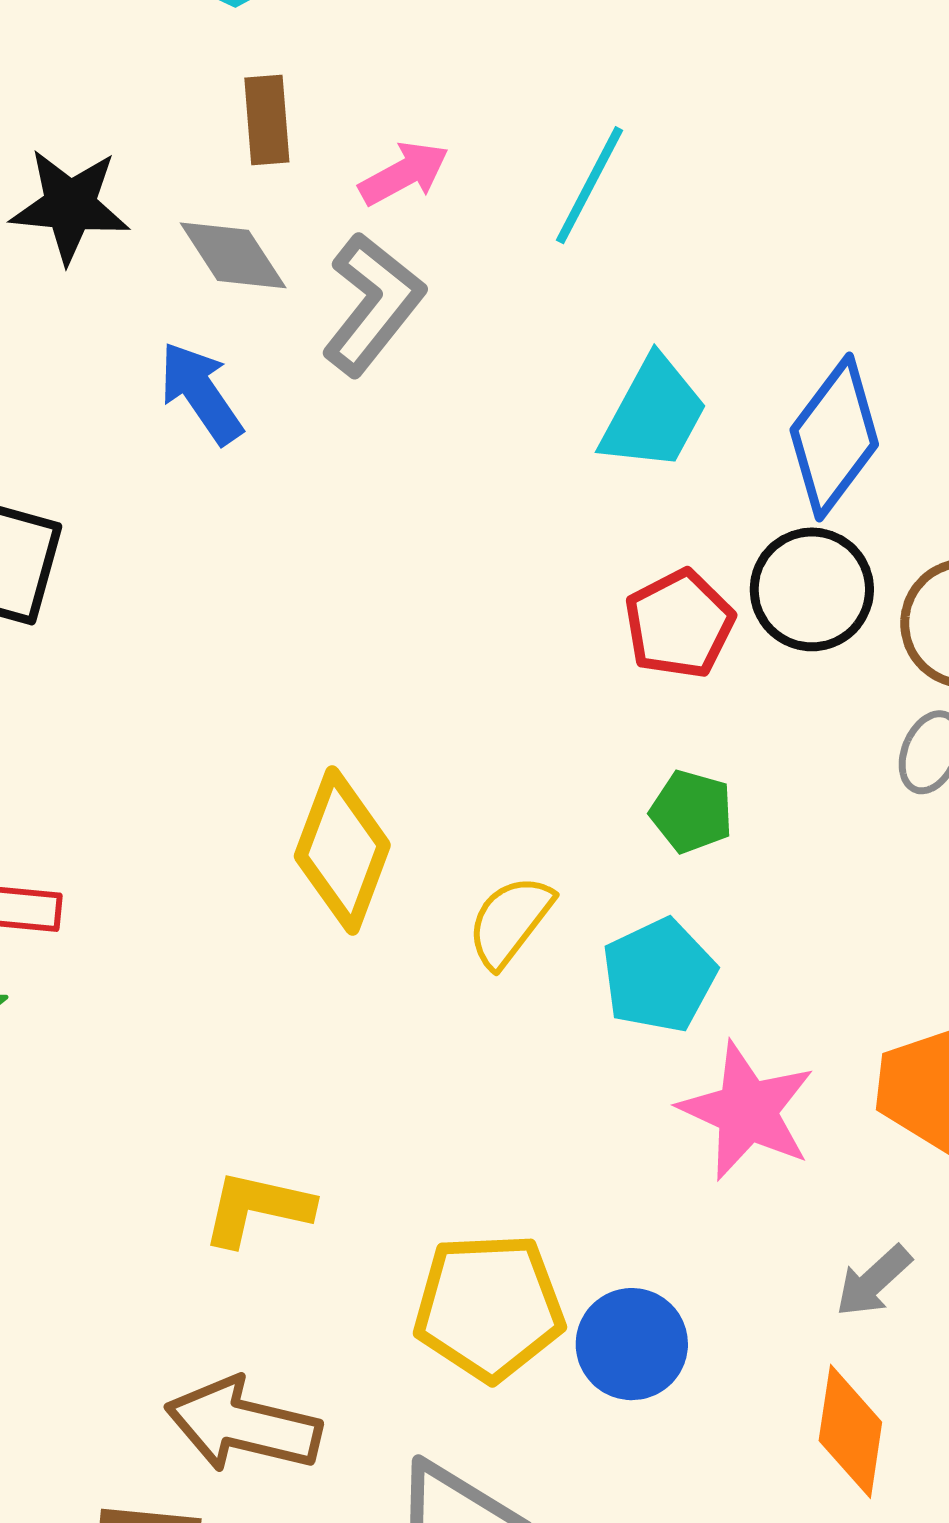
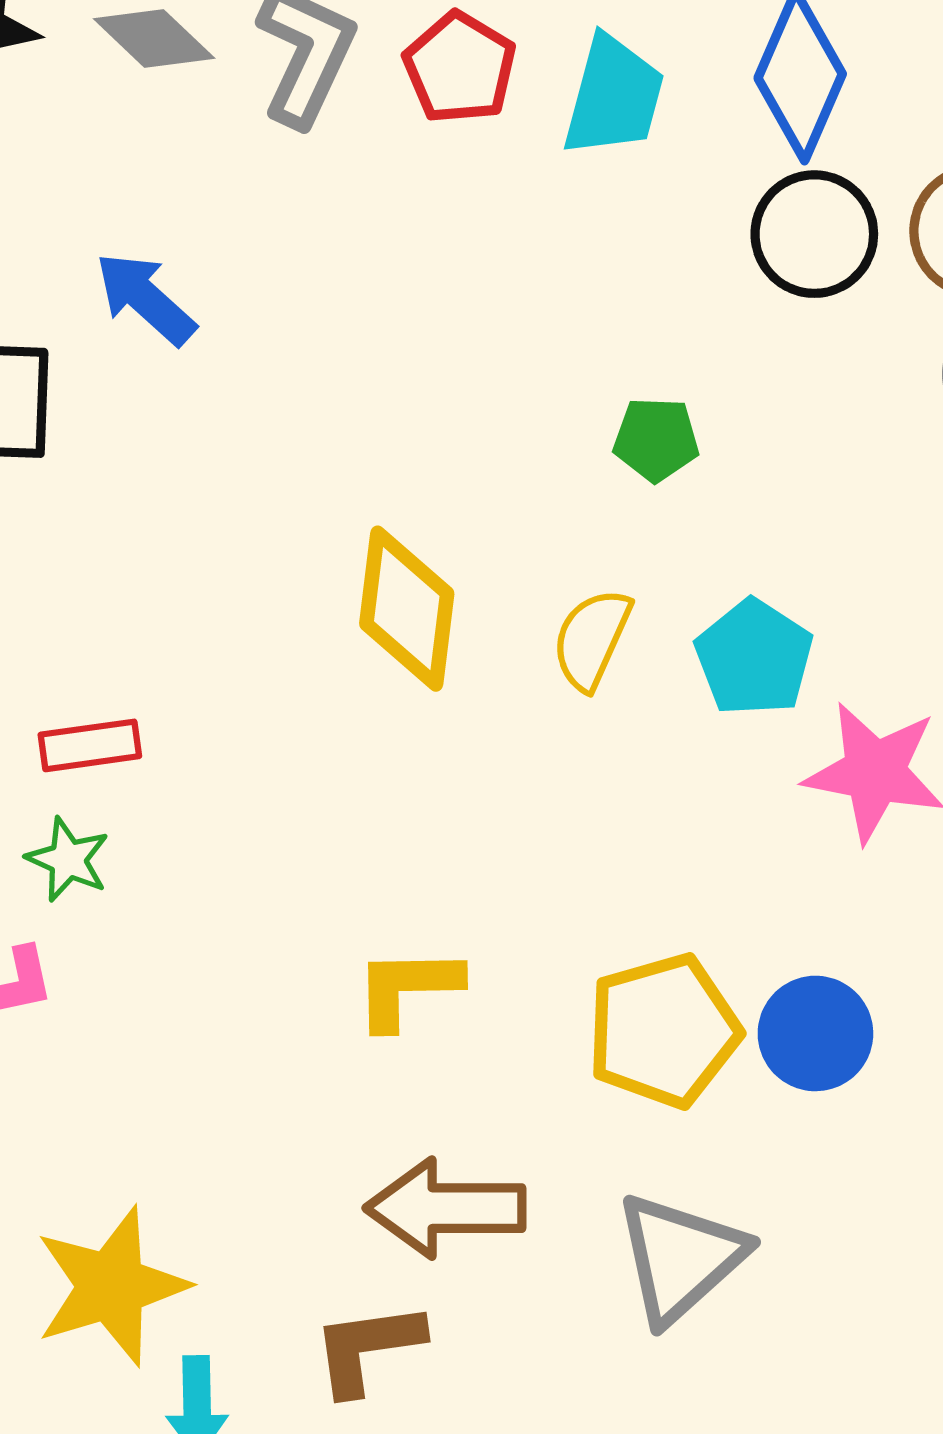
blue arrow: (201, 393) -> (145, 298), moved
red pentagon: (679, 624) -> (460, 68), moved
green pentagon: (692, 812) -> (656, 439), moved

